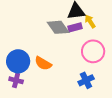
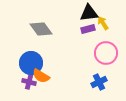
gray diamond: (58, 27) -> (41, 29), moved
orange semicircle: (43, 63) -> (41, 76), moved

